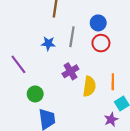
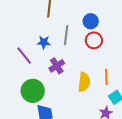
purple line: (18, 64) -> (24, 55), moved
purple cross: (70, 71) -> (57, 66), moved
green circle: (35, 94) -> (33, 91), size x1.5

